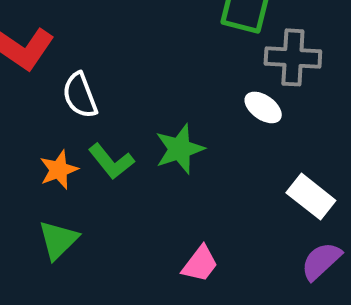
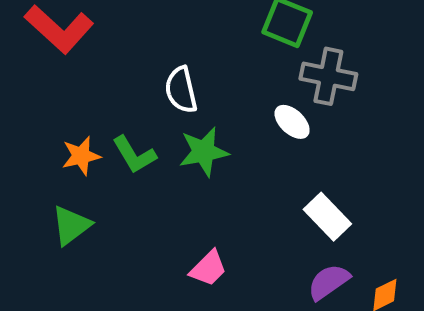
white semicircle: (80, 95) -> (181, 90), moved

